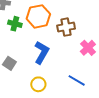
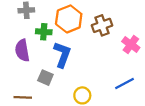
blue L-shape: (42, 52) -> (62, 54), moved
blue line: (77, 80) -> (124, 83), turned -48

